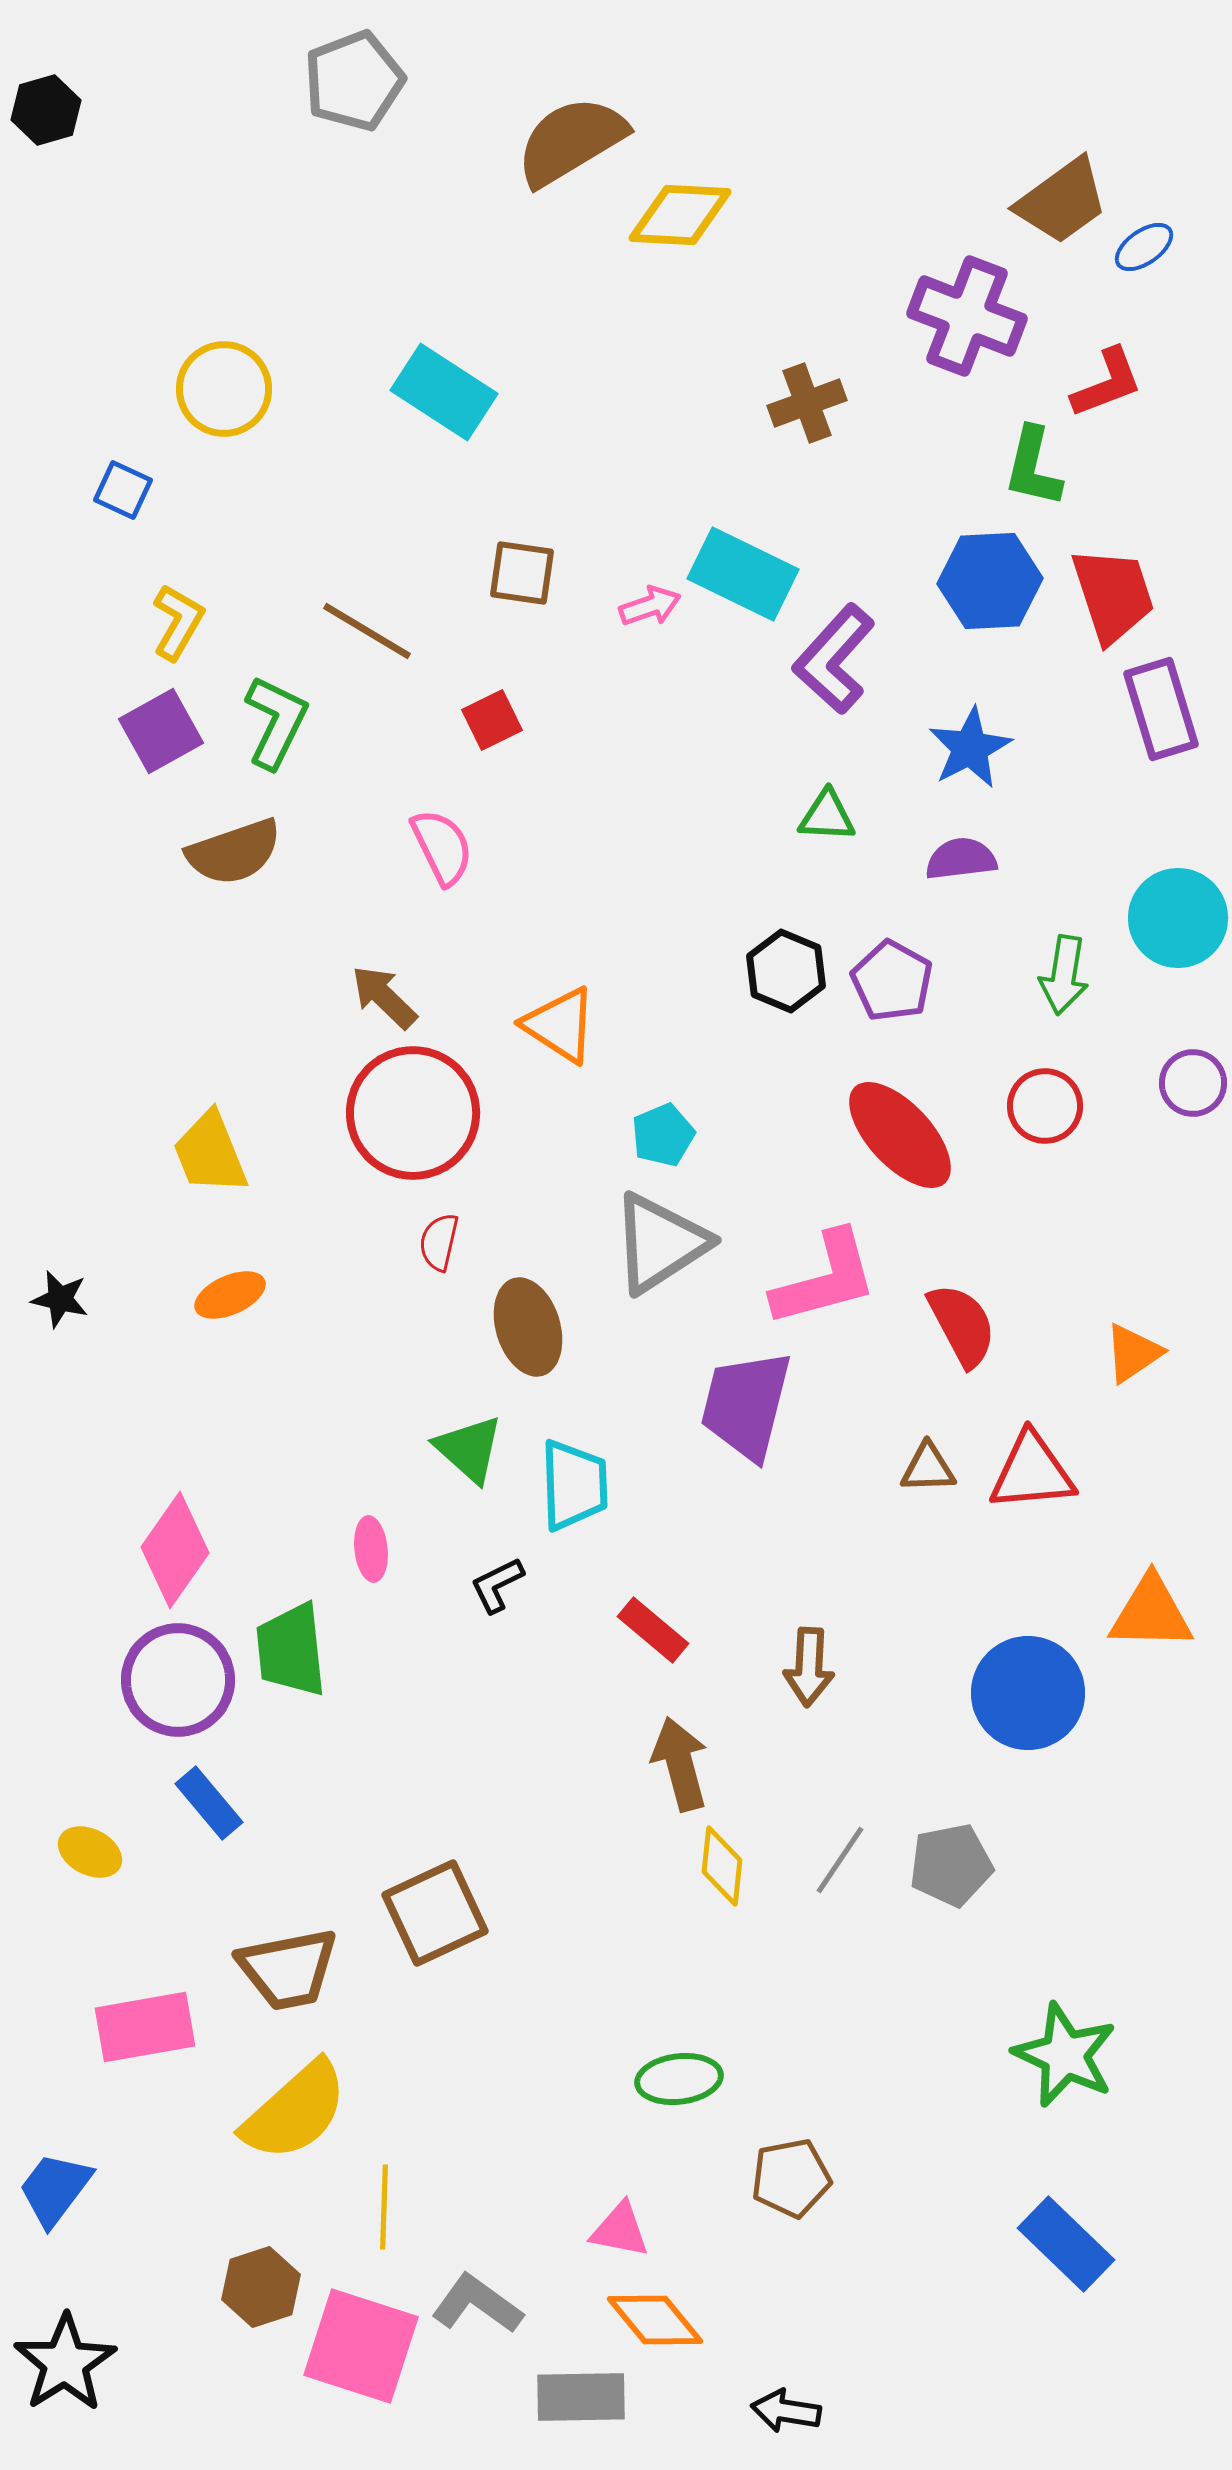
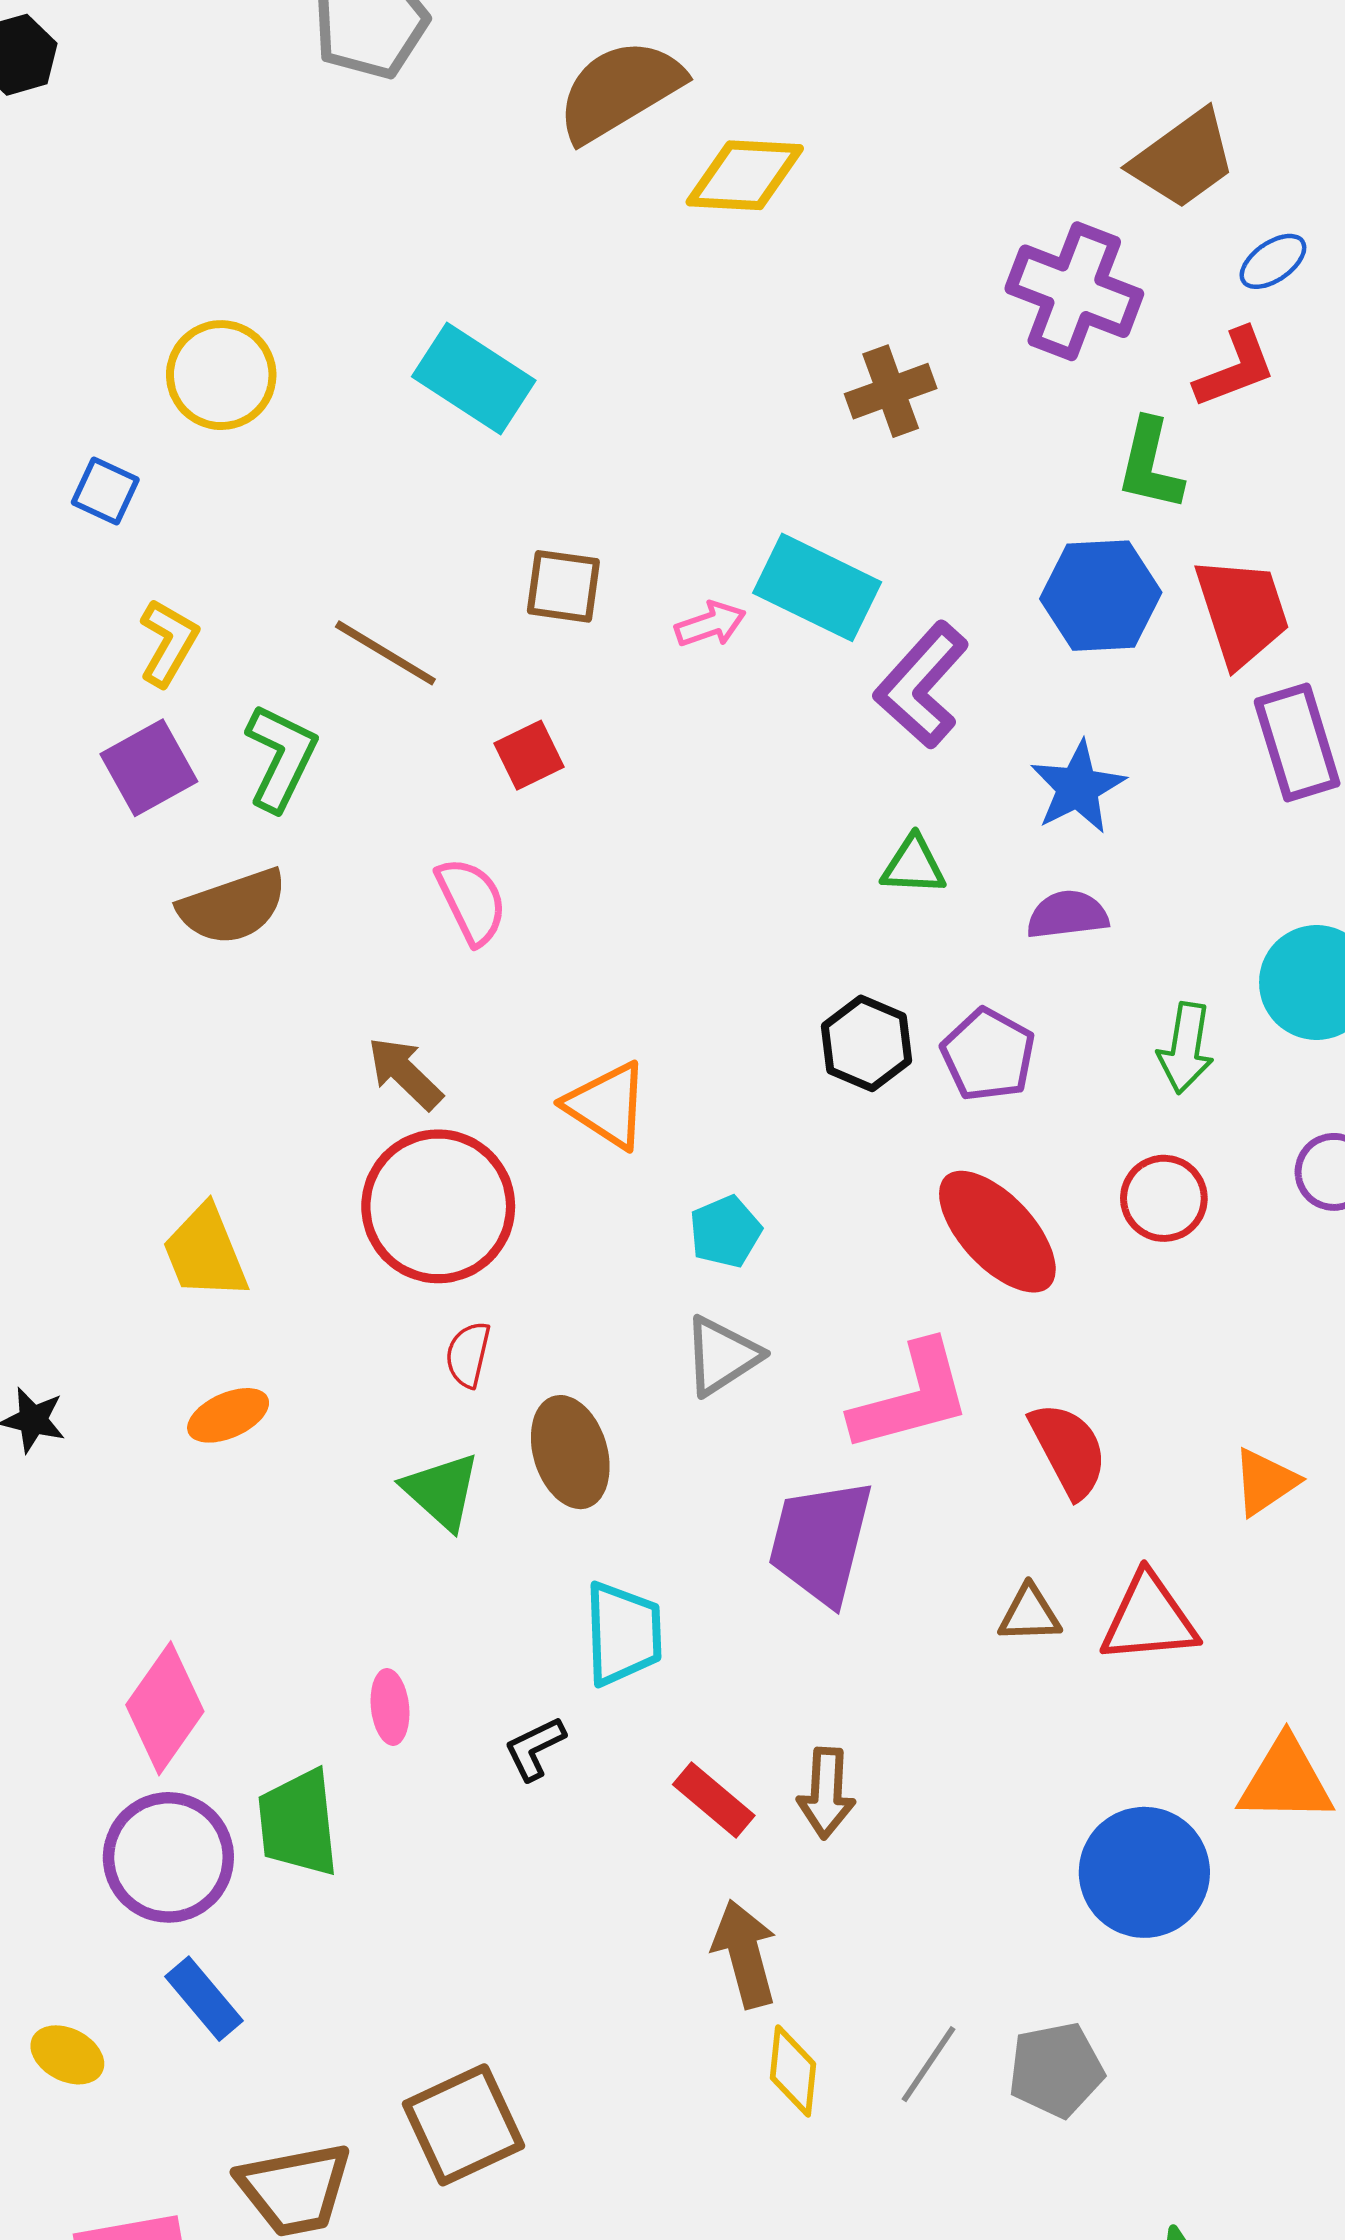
blue ellipse: (1144, 247) -> (1273, 261), moved
gray triangle: (660, 1243) -> (722, 1356), size x0.7
green triangle: (469, 1449) -> (442, 1491), moved
brown arrow: (809, 1667) -> (826, 1793), moved

